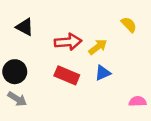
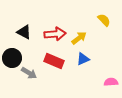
black triangle: (25, 27) -> (24, 32), moved
gray arrow: (17, 99) -> (29, 73), moved

